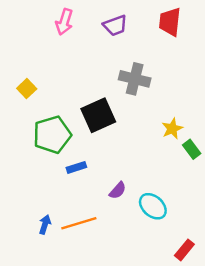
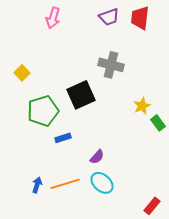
purple trapezoid: (115, 25) -> (109, 17), moved
cyan ellipse: (153, 206) -> (102, 183), moved

